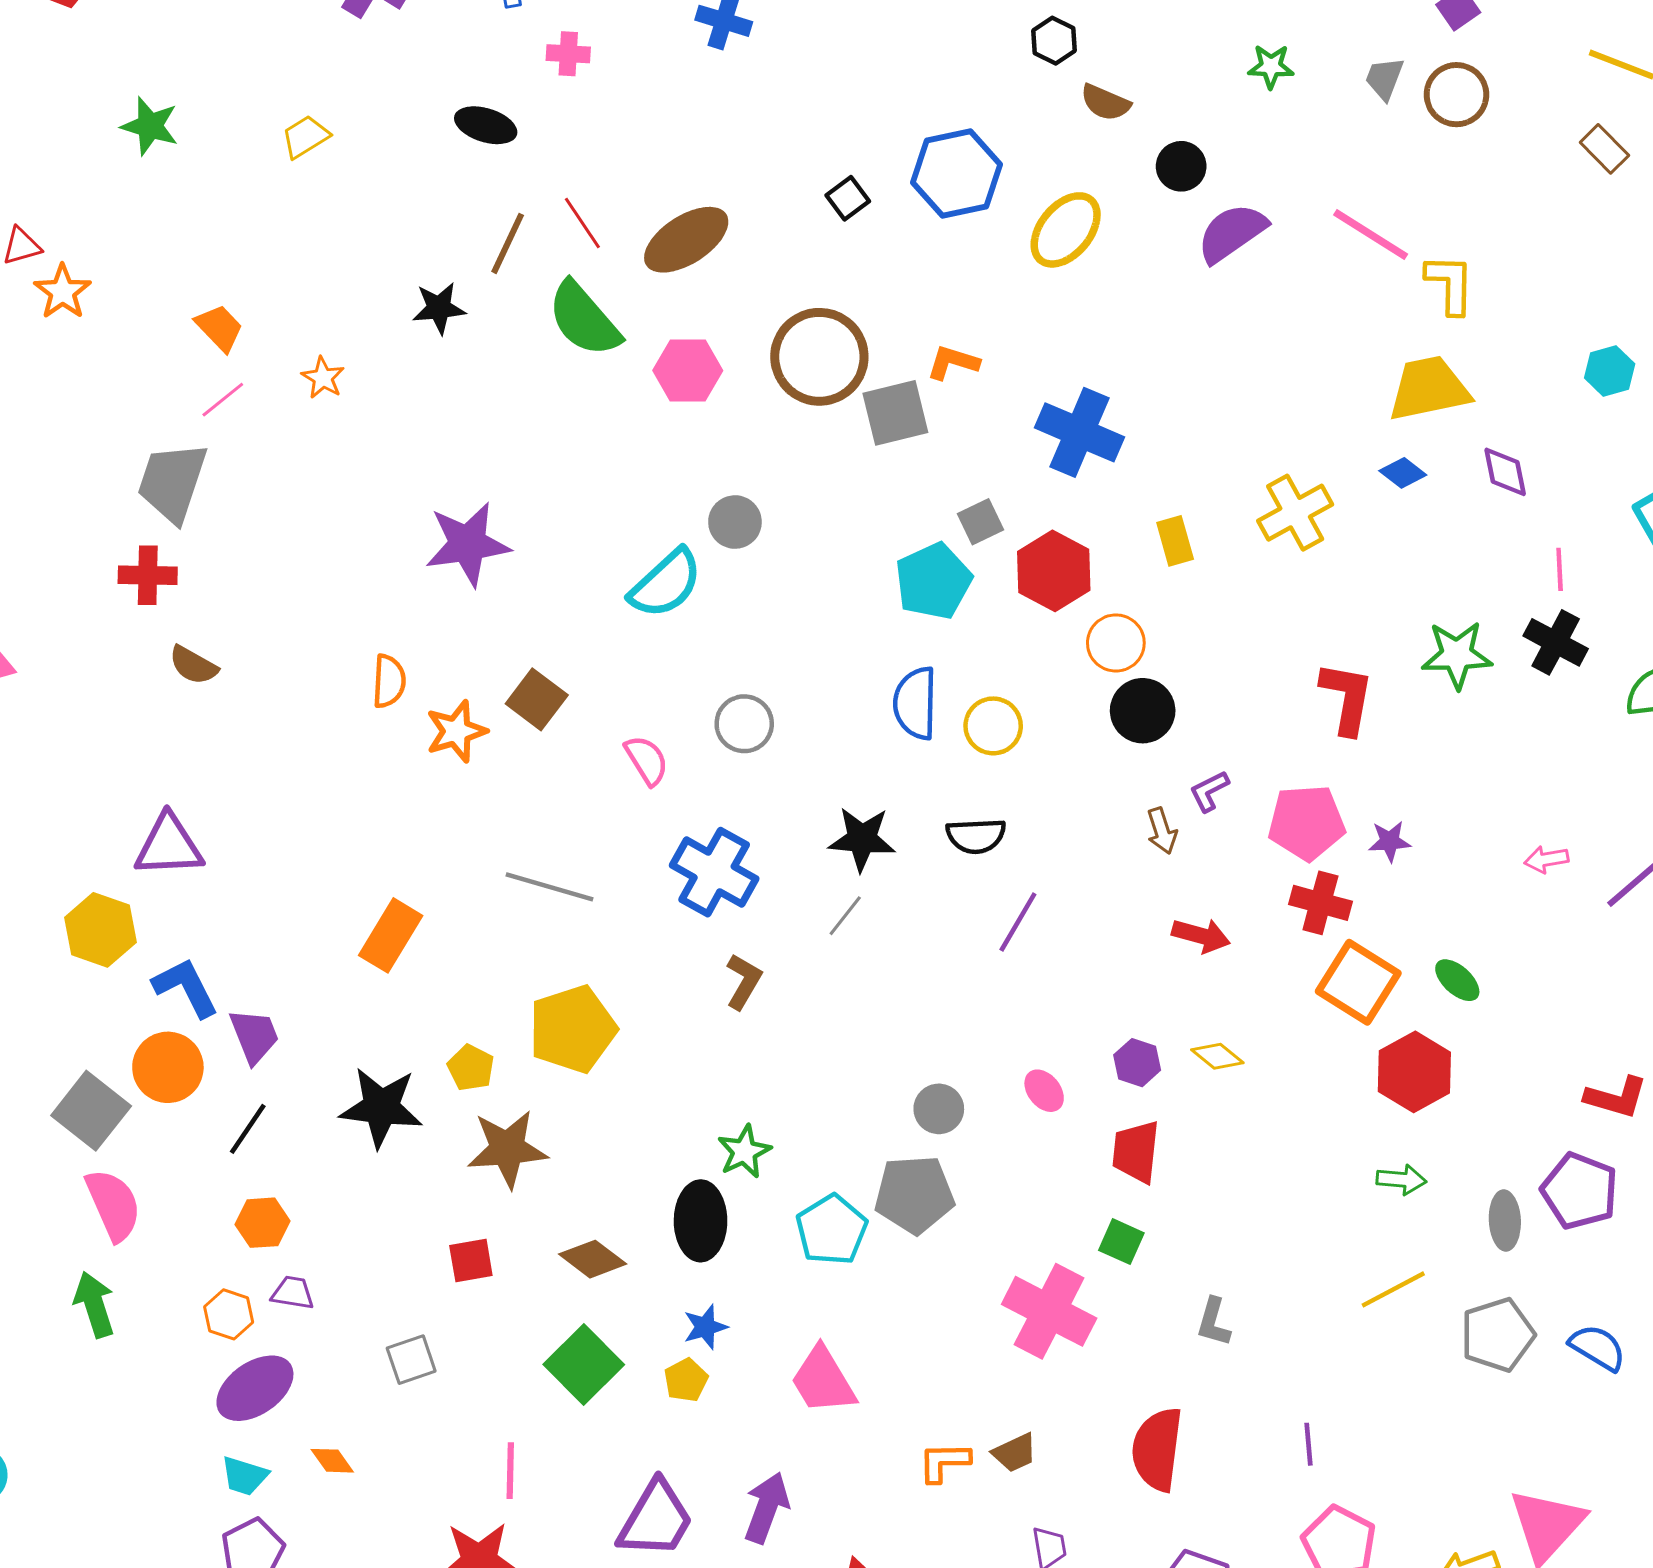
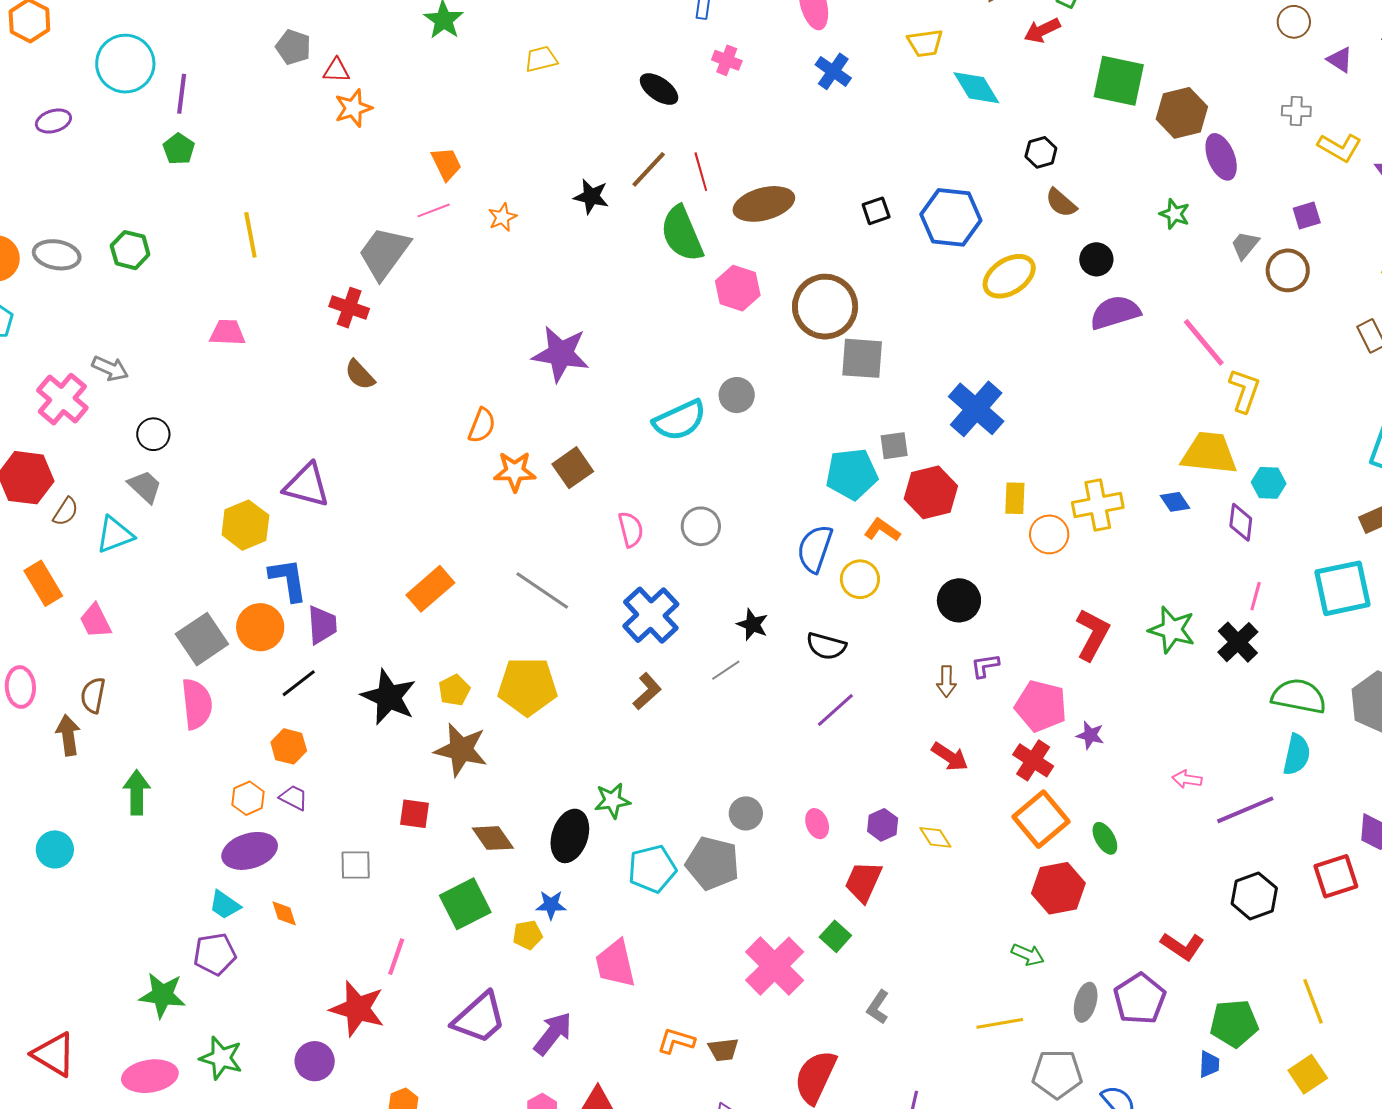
orange L-shape: (953, 362) -> (882, 530), moved
cyan hexagon: (1610, 371) -> (1269, 483), moved
orange circle: (1116, 643) -> (1049, 534), moved
black star: (862, 839) -> (753, 625), size x0.7
green arrow: (94, 1304) -> (137, 792), moved

